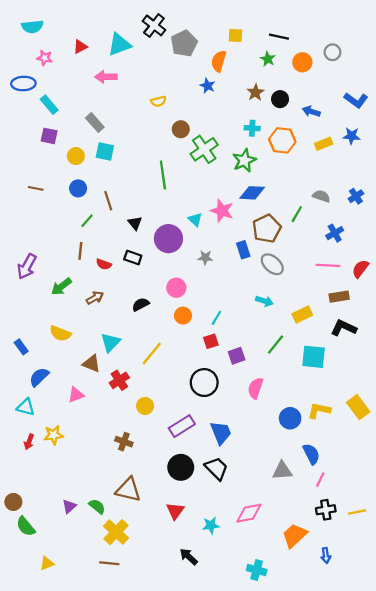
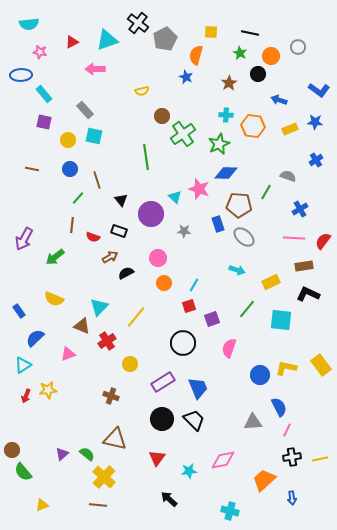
black circle: (280, 99) -> (258, 74), moved
blue cross: (356, 196) -> (316, 160), moved
brown pentagon: (267, 229) -> (239, 205), turned 30
brown arrow: (95, 298) -> (110, 257), moved
cyan triangle: (26, 407) -> (23, 365), turned -48

